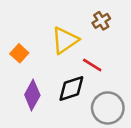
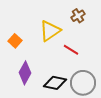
black diamond: (71, 88) -> (55, 83), moved, turned 30

